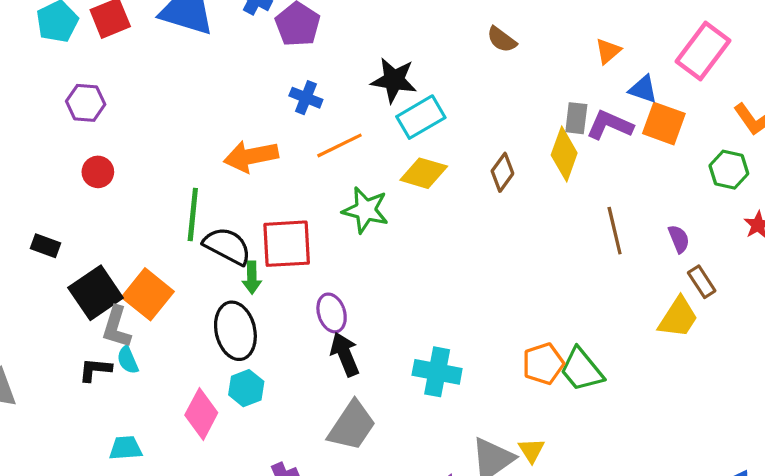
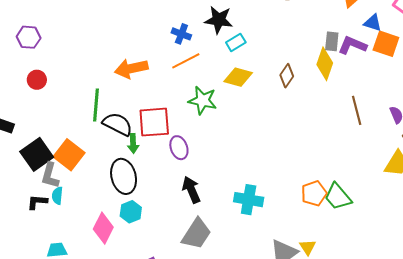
blue cross: (306, 98) -> (181, 34), moved
cyan rectangle: (421, 117) -> (236, 42), size x0.7
purple ellipse: (332, 313) -> (179, 148), moved
cyan semicircle: (128, 360) -> (57, 196), turned 30

